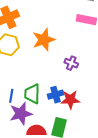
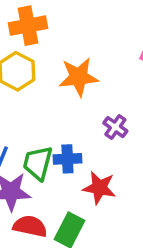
blue cross: (55, 95) -> (67, 159), moved

